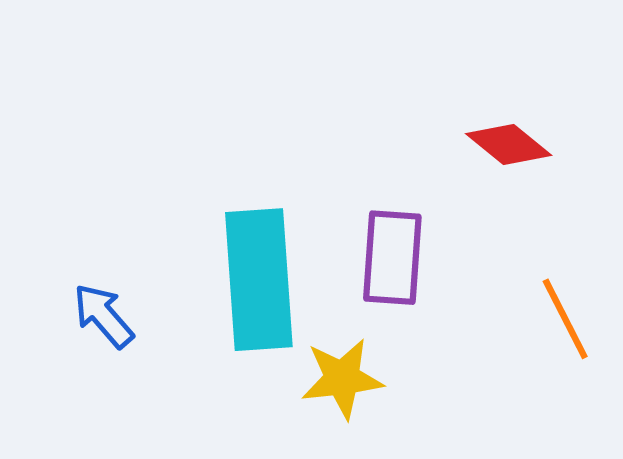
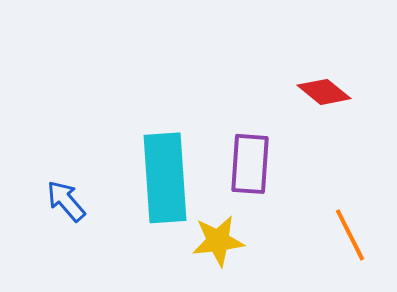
orange line: (565, 319) -> (350, 235), moved

